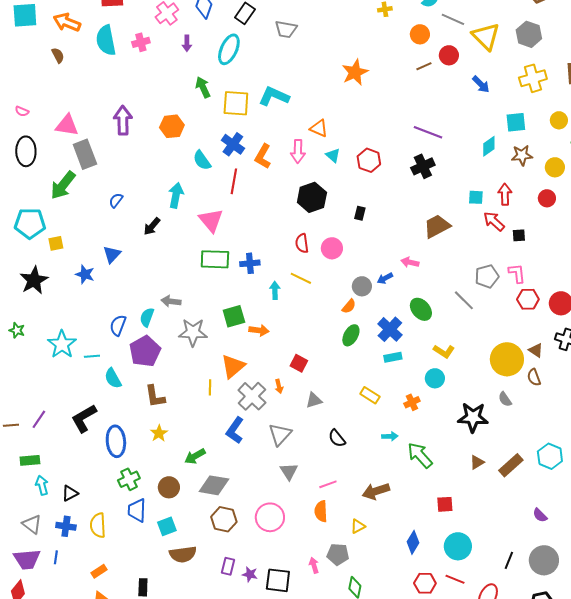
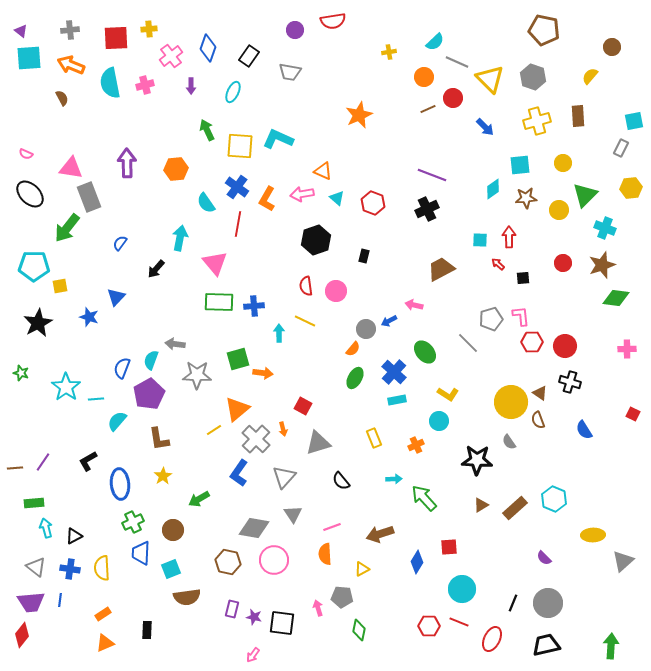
cyan ellipse: (229, 49) -> (233, 92), size x0.7
black ellipse: (26, 151) -> (30, 194), turned -44
pink arrow: (298, 151) -> (302, 194), turned 80
red circle: (547, 198) -> (563, 263), moved
red arrow: (494, 221) -> (498, 264), size x0.6
cyan semicircle: (113, 378) -> (117, 421), turned 70
yellow line: (210, 387) -> (214, 430), turned 56
yellow rectangle: (370, 395) -> (374, 438), turned 36
gray triangle: (314, 400) -> (318, 443), size x1.5
black L-shape: (84, 418) -> (88, 461), size x0.7
gray diamond: (214, 485) -> (254, 528), moved
blue diamond: (413, 542) -> (417, 562), moved

